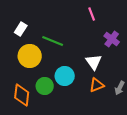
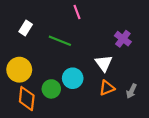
pink line: (92, 14) -> (77, 12), moved
yellow circle: (30, 56) -> (19, 70), moved

